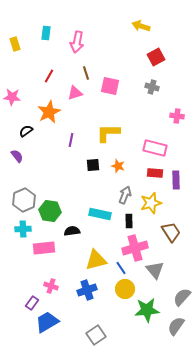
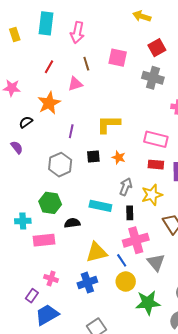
cyan rectangle: (46, 33) -> (46, 23), size x1.6
pink square: (110, 86) -> (118, 58), moved
gray cross: (152, 87) -> (153, 78), size x1.5
gray hexagon: (24, 200) -> (60, 165), moved

